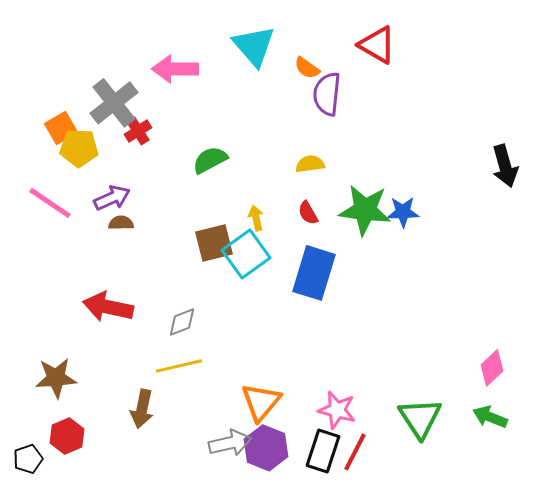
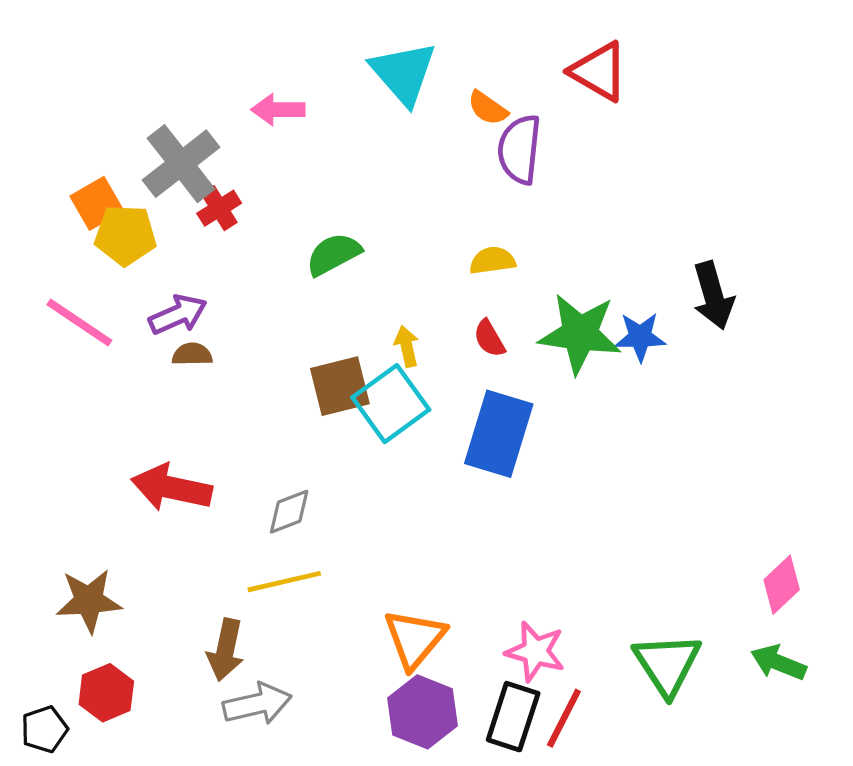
pink arrow: (175, 69) -> (278, 110), size x0.7
black arrow: (505, 166) -> (713, 296), moved
gray arrow: (230, 443) -> (257, 704), moved

